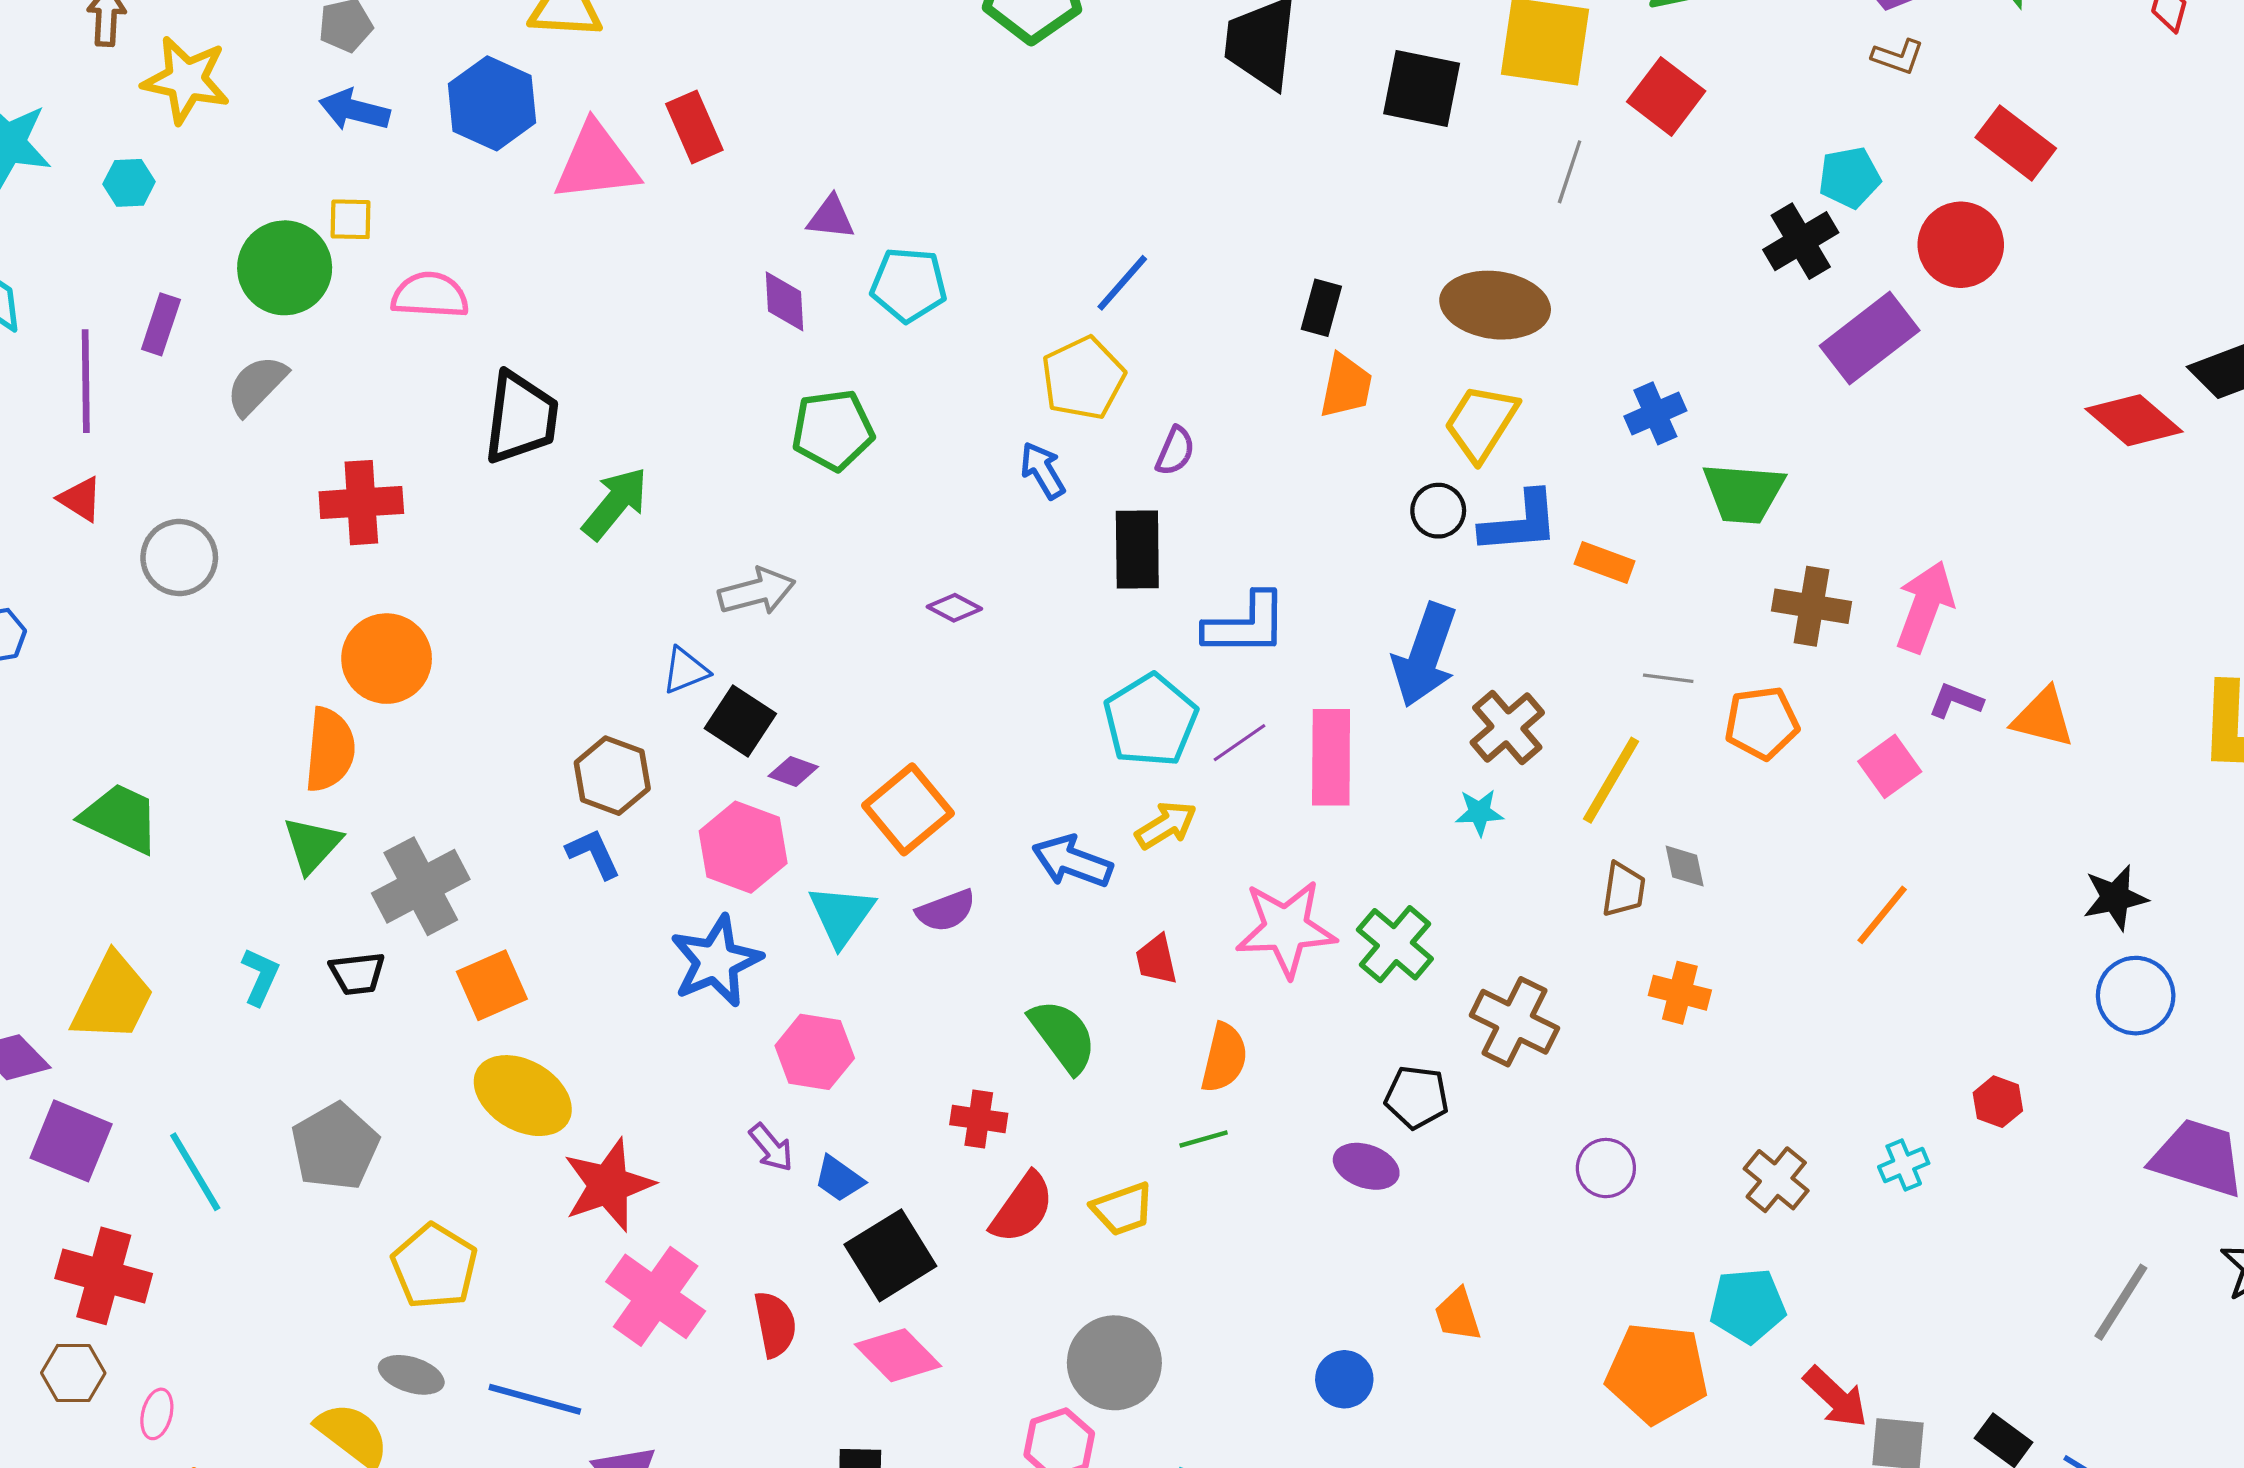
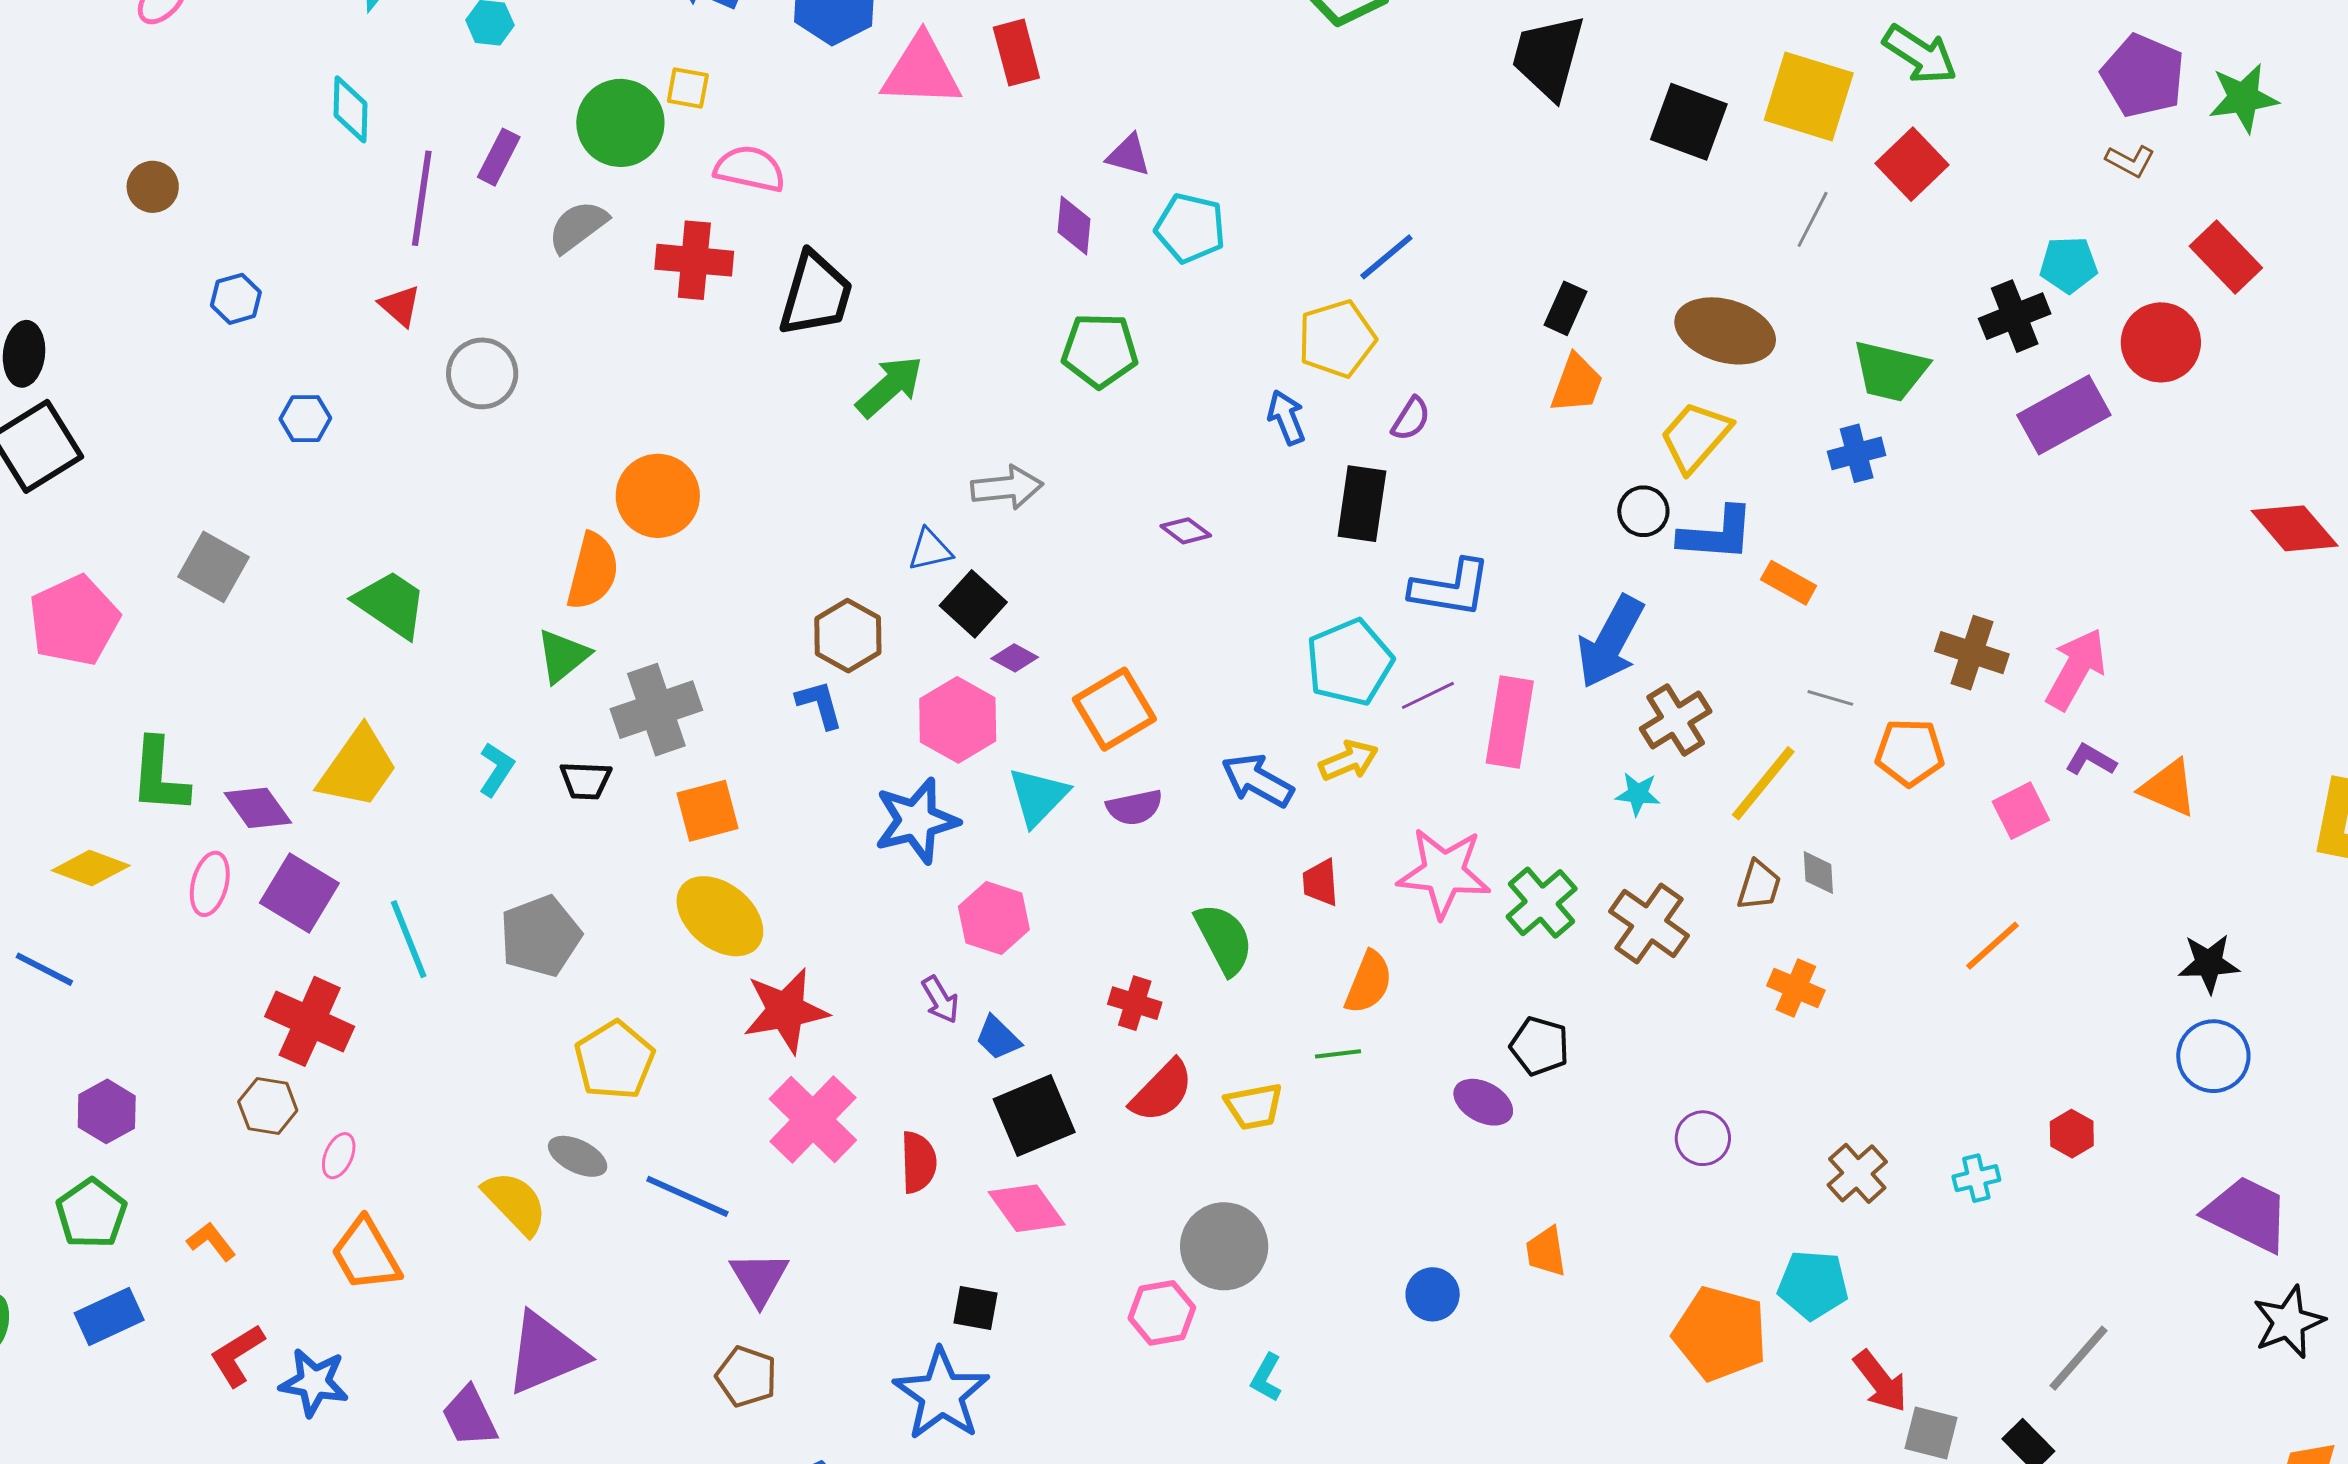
green trapezoid: (1744, 493) -> (1890, 371), moved
red cross: (361, 503) -> (694, 260), moved
brown cross: (1514, 1022) -> (1649, 923), moved
gray line: (2121, 1302) -> (2078, 1358), moved

